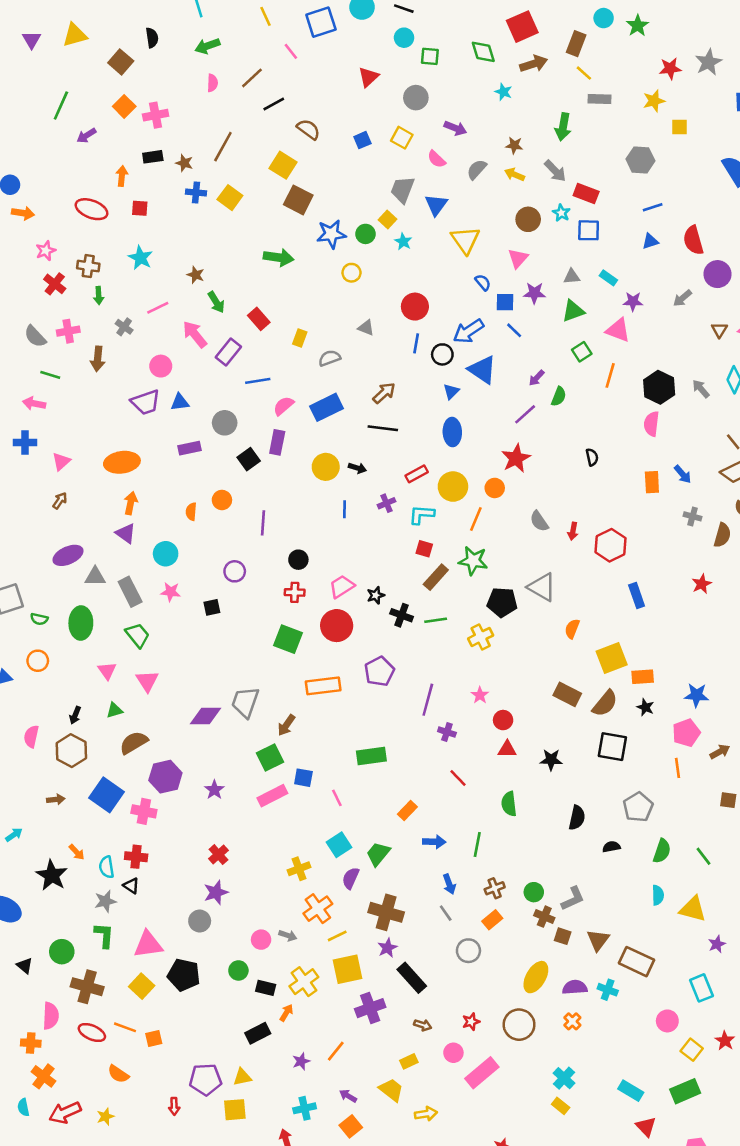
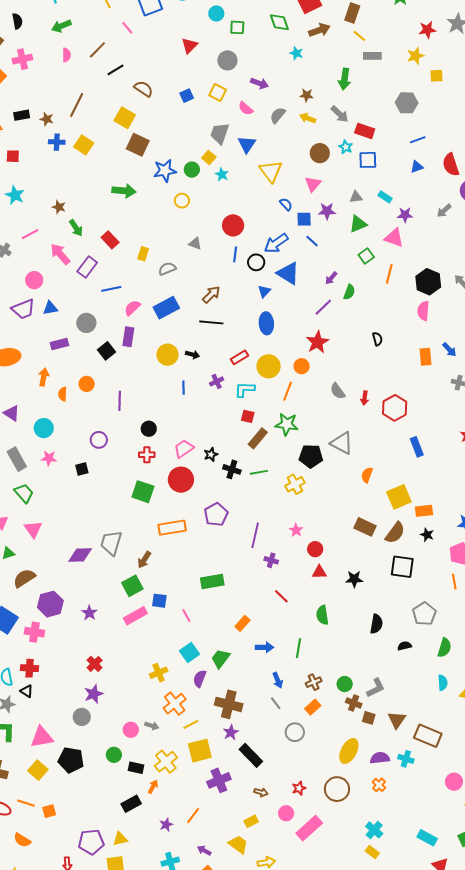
pink cross: (156, 115) -> (22, 59), moved
orange arrow: (131, 503) -> (44, 377), moved

